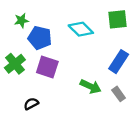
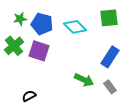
blue pentagon: (40, 38) -> (42, 24), moved
green cross: (15, 64) -> (14, 46), moved
purple square: (47, 67) -> (39, 51), moved

